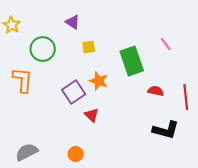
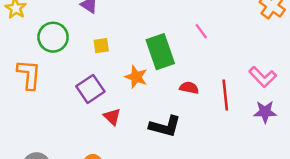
yellow square: (89, 47) -> (101, 46), moved
orange star: (99, 81) -> (136, 77), moved
black L-shape: (166, 130) -> (165, 126), moved

